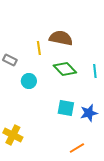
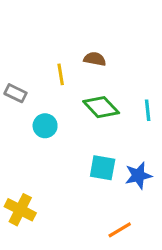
brown semicircle: (61, 38) -> (95, 59), size x0.6

